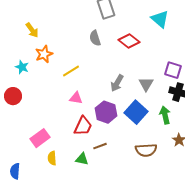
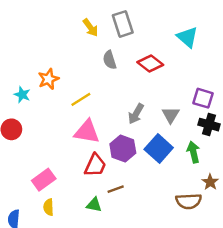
yellow arrow: (32, 30) -> (90, 28), moved
pink triangle: (76, 98) -> (87, 132), size x1.6
brown semicircle: (146, 150) -> (189, 201), moved
yellow semicircle: (52, 158) -> (49, 207), moved

